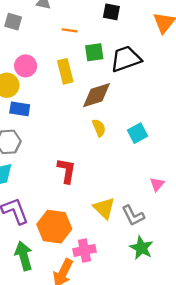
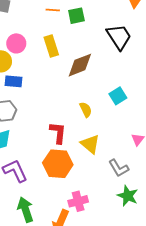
green square: (94, 52) -> (76, 16), moved
black trapezoid: (126, 59) -> (119, 37), moved, turned 80
yellow semicircle: (99, 128) -> (86, 110), moved
yellow triangle: (104, 208) -> (90, 144), moved
orange hexagon: (54, 227) -> (58, 164), moved

